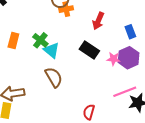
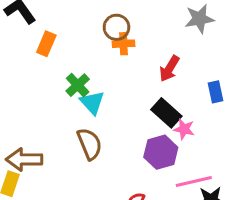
orange rectangle: (13, 41) -> (46, 44), moved
black rectangle: (89, 50) -> (166, 113), moved
purple hexagon: (129, 58) -> (161, 152), moved

